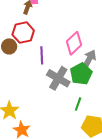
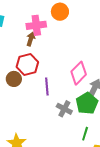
gray cross: (58, 78) -> (64, 109), size x0.7

